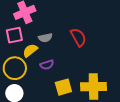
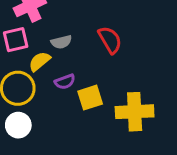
yellow square: (63, 87) -> (90, 98), moved

